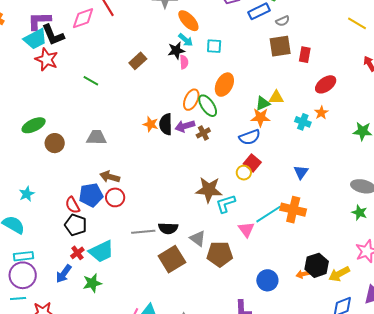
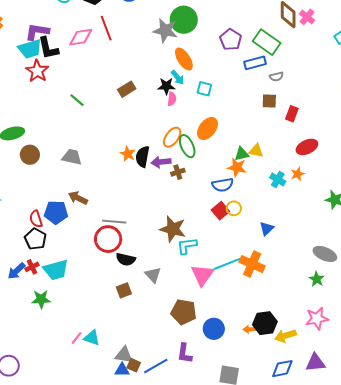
brown square: (280, 46) -> (269, 101), size x0.7
yellow circle: (244, 173) -> (234, 208), moved
red circle: (115, 197) -> (108, 239), moved, size x1.4
pink triangle: (246, 230) -> (202, 275), size x1.4
gray line: (143, 232) -> (114, 222), moved
brown pentagon: (220, 254) -> (184, 312), moved
brown square: (172, 259) -> (124, 290), size x0.6
blue arrow: (64, 274) -> (16, 271), moved

